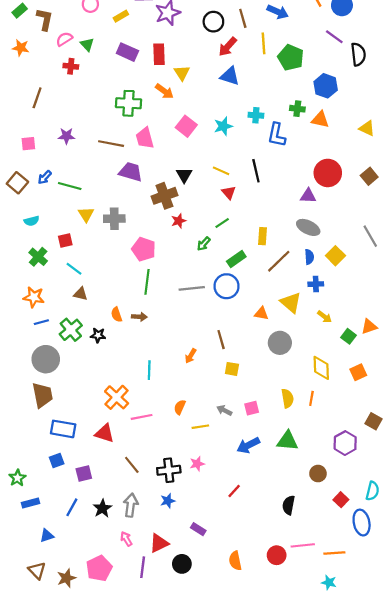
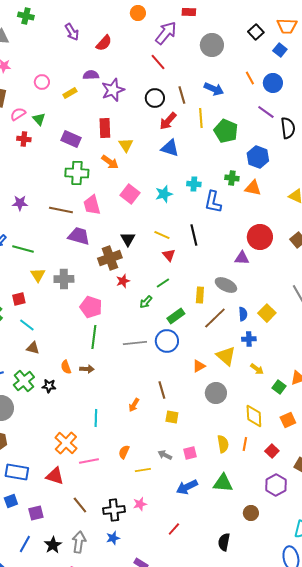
purple rectangle: (127, 52) -> (71, 139), moved
gray ellipse: (308, 227) -> (226, 285), moved
orange triangle: (261, 313) -> (199, 366), turned -40
red square: (341, 500) -> (272, 451), moved

